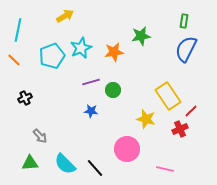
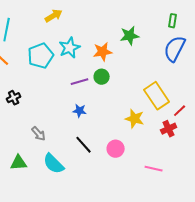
green circle: (113, 90) -> (102, 77), moved
gray arrow: (40, 136) -> (39, 134), moved
pink circle: (127, 149) -> (116, 149), size x0.7
black line: (95, 168) -> (84, 145), moved

